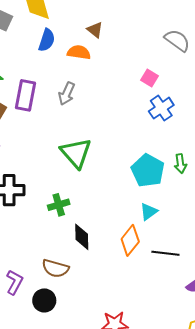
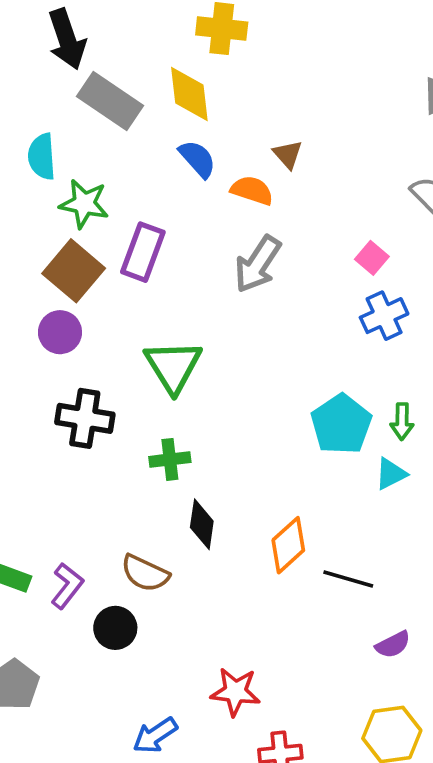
blue semicircle: (47, 40) -> (197, 159), turned -70
gray arrow: (67, 94) -> (258, 264), moved, size x1.4
green triangle: (76, 153) -> (173, 366), moved
cyan triangle: (149, 212) -> (391, 474), moved

